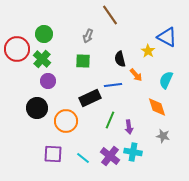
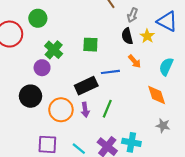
gray arrow: (88, 36) -> (132, 15), moved
green cross: (42, 59) -> (54, 50), moved
black semicircle: (120, 59) -> (127, 36), moved
green square: (83, 61) -> (90, 45), moved
purple arrow: (129, 127) -> (85, 110), moved

